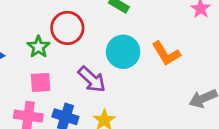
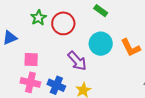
green star: (38, 47) -> (38, 18), moved
pink square: (41, 82) -> (31, 59), moved

